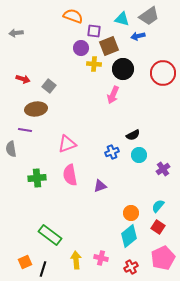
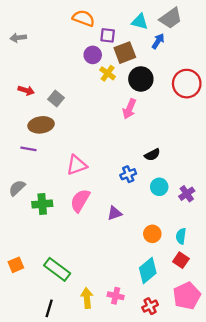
blue arrow: (138, 36) -> (158, 41), turned 136
yellow cross: (94, 64) -> (108, 73), turned 32
gray semicircle: (11, 149) -> (17, 188), moved, turned 56
cyan circle: (139, 155) -> (159, 187), moved
pink semicircle: (70, 175) -> (80, 201), turned 40
cyan semicircle: (158, 206) -> (181, 236), turned -32
orange circle: (131, 213) -> (152, 234), moved
orange square: (25, 262) -> (16, 265), moved

